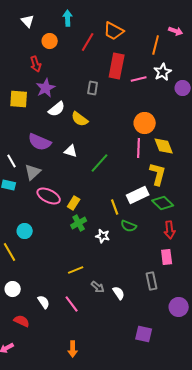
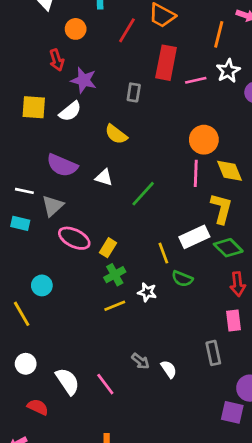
purple star: (46, 88) -> (84, 80), moved, turned -30
white semicircle: (57, 109) -> (70, 111), moved
white line: (12, 161) -> (24, 191), turned -48
yellow line: (76, 270) -> (115, 306), moved
white semicircle: (44, 302) -> (68, 381), size x1.5
purple square: (144, 334) -> (232, 412), moved

